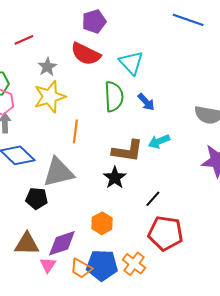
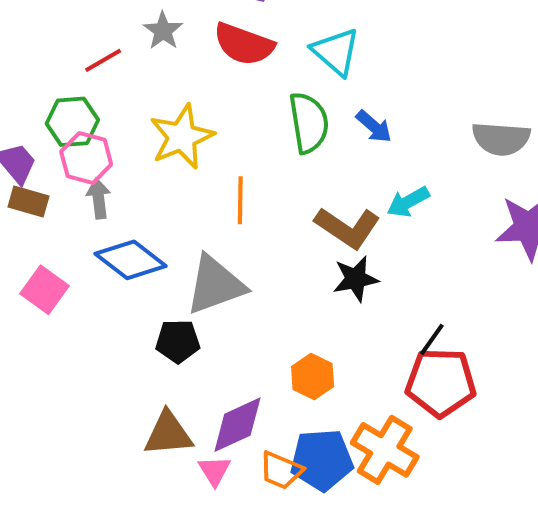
red line: (24, 40) -> (103, 60), moved
gray star: (47, 67) -> (163, 31), moved
brown L-shape: (127, 151) -> (348, 228), turned 32
black star: (115, 178) -> (356, 279), moved, turned 30
black line: (153, 199) -> (432, 339), moved
orange cross: (134, 264) -> (385, 450), size x1.4

